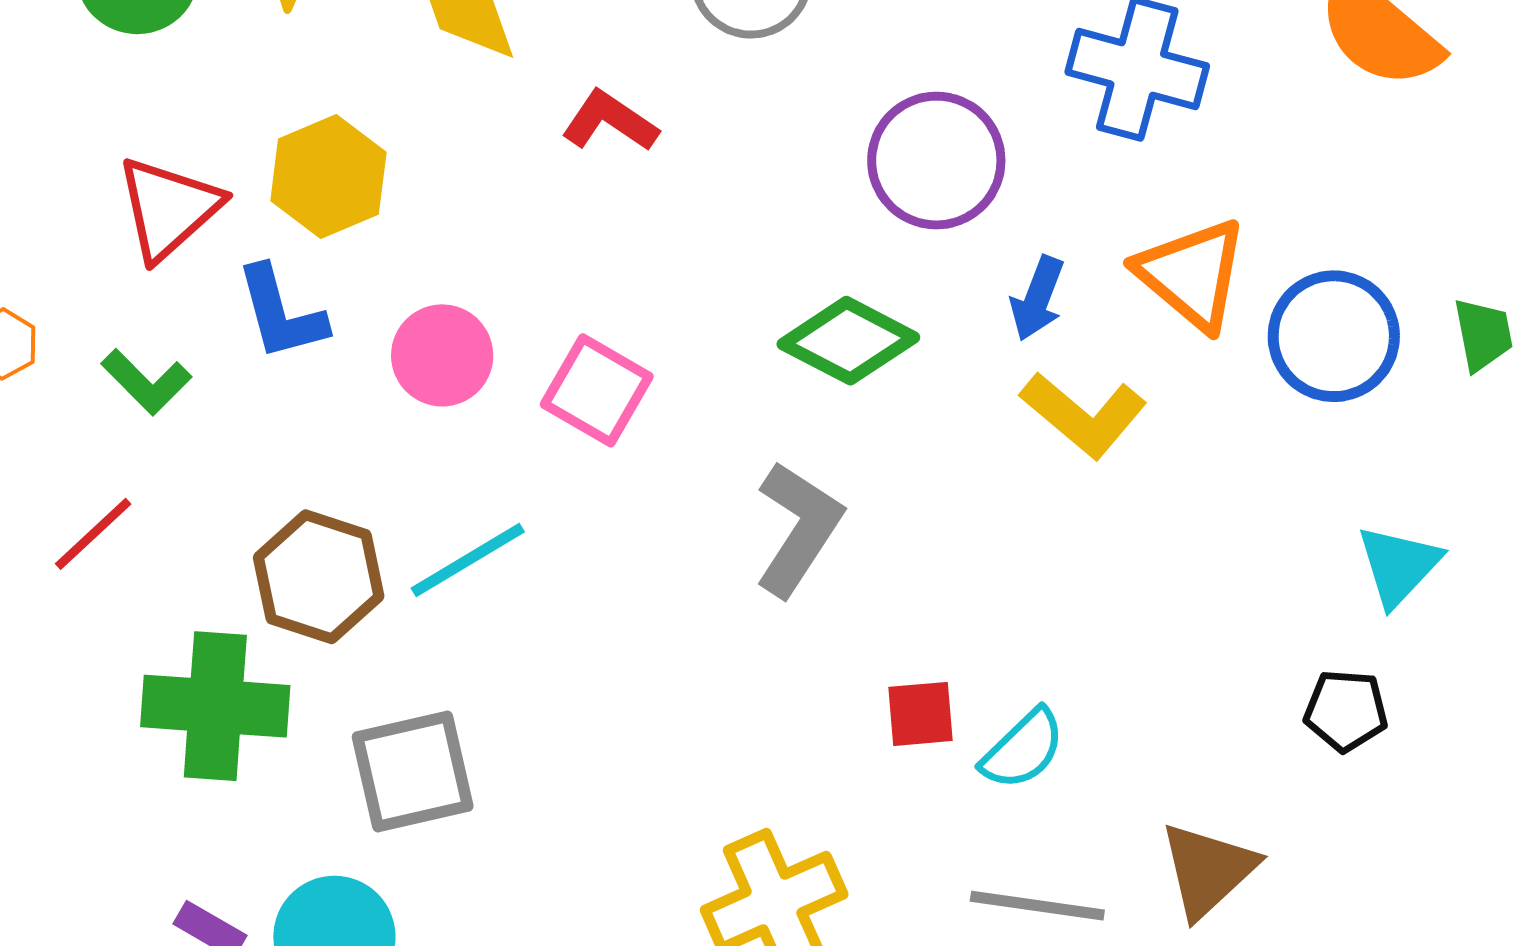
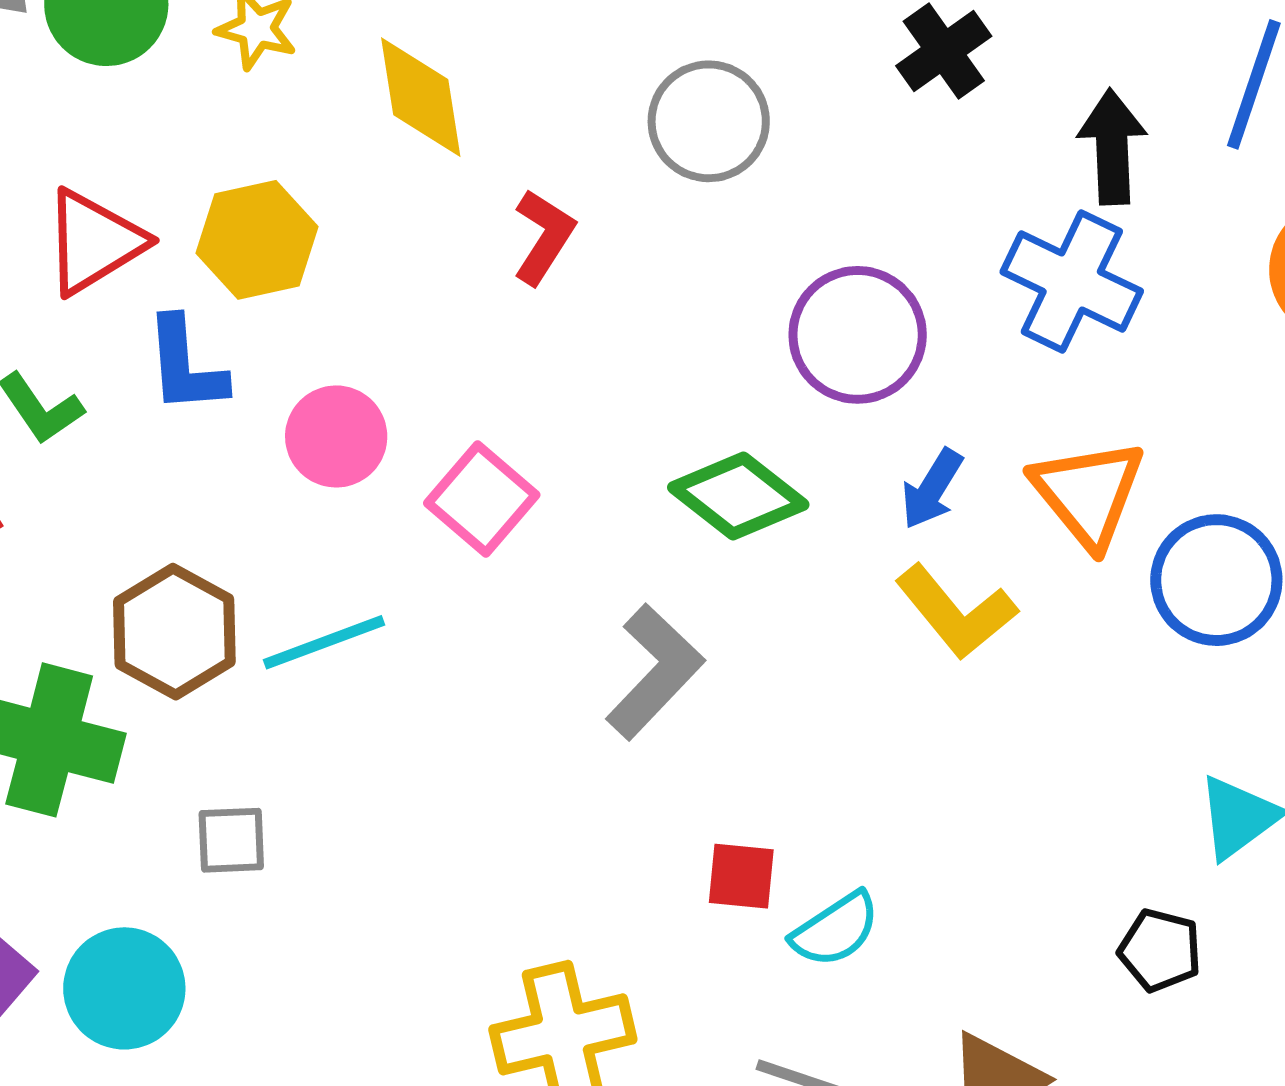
red L-shape: (610, 121) -> (544, 237), turned 78
gray square: (413, 771) -> (231, 840), size x0.6

